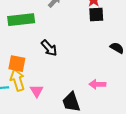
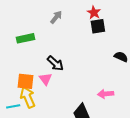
green rectangle: (21, 20) -> (26, 38), size x0.7
pink triangle: (37, 91) -> (45, 79), moved

